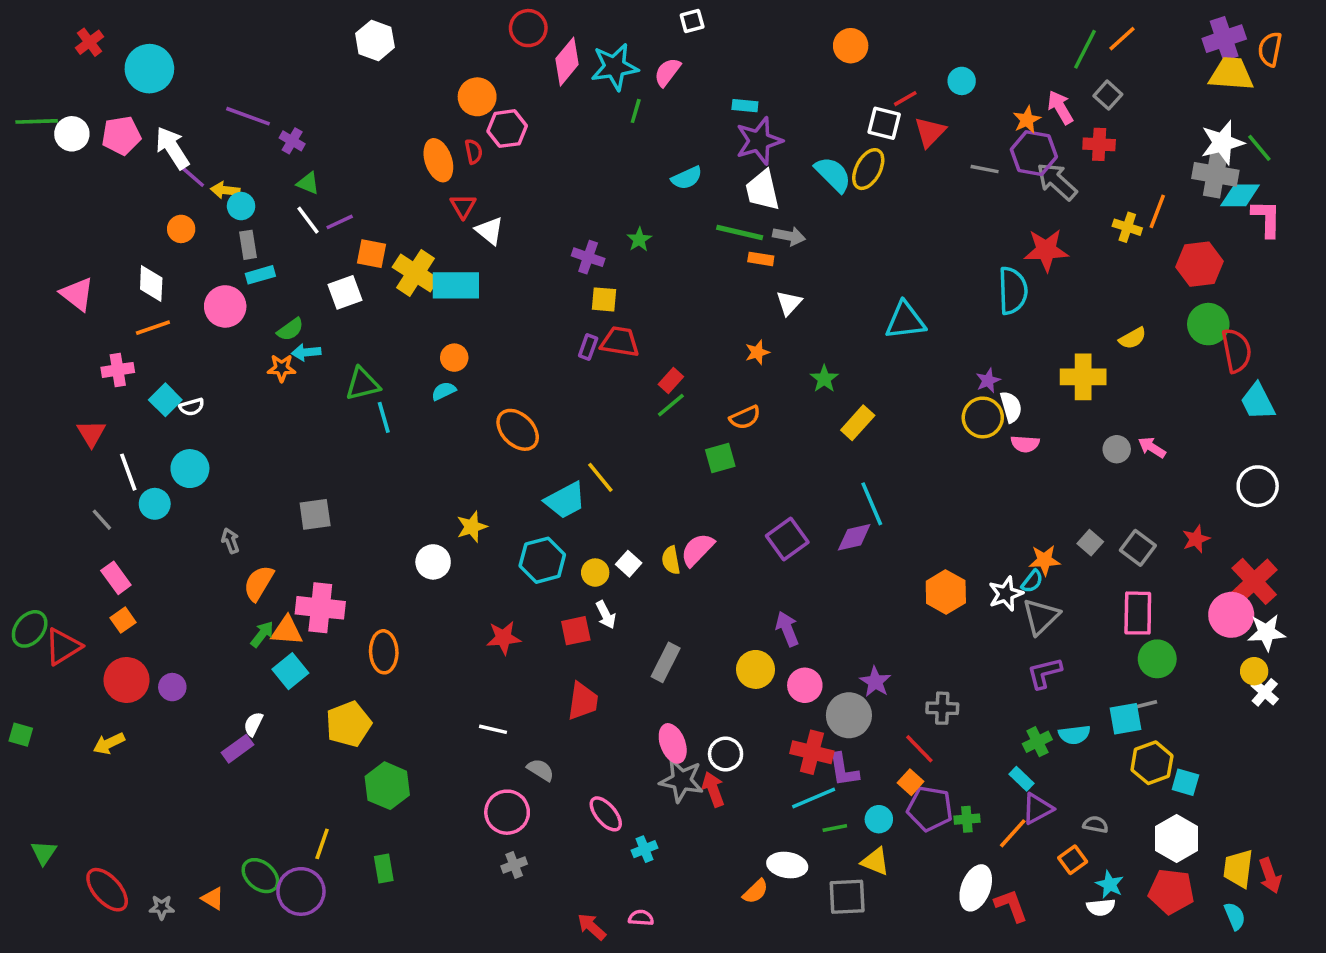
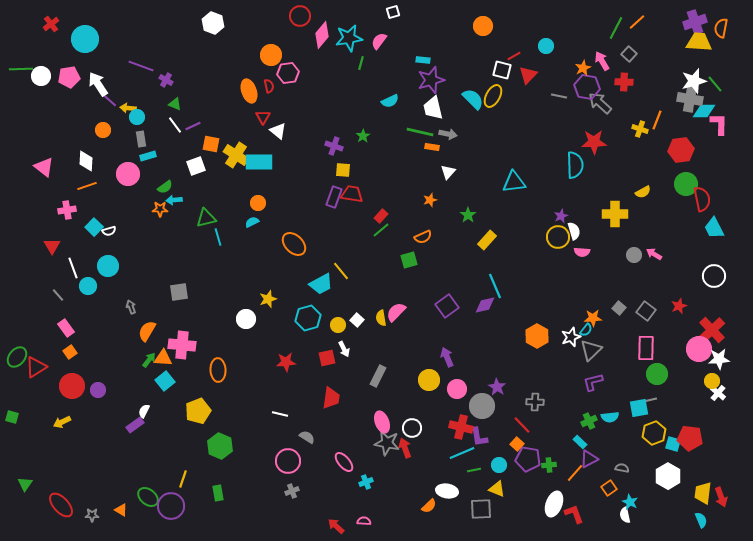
purple rectangle: (588, 347) -> (334, 197), size x1.5
red pentagon: (1171, 891) -> (690, 438), moved
white semicircle: (1101, 907) -> (625, 515), turned 84

